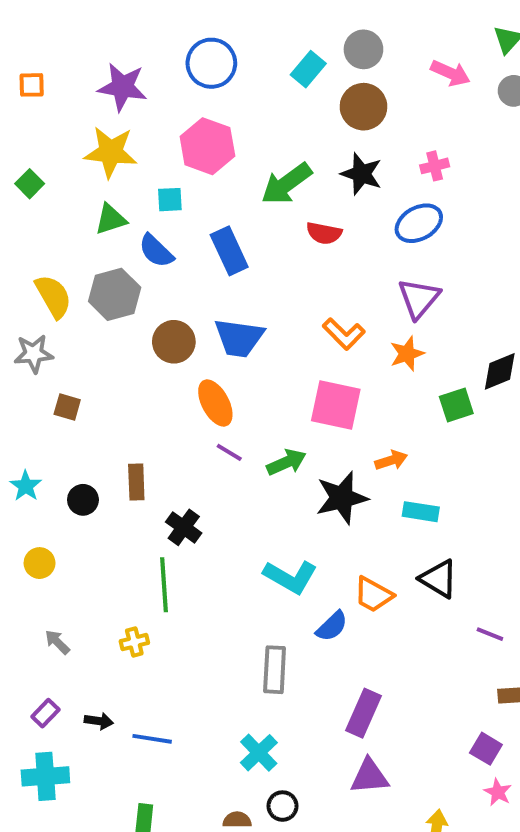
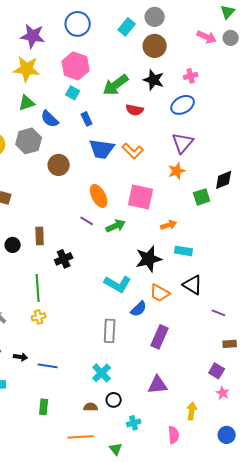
pink arrow: (450, 73) -> (207, 37), moved
cyan square: (170, 200) -> (73, 93), moved, turned 32
blue rectangle: (229, 251) -> (87, 119), size x0.6
orange L-shape: (344, 334) -> (133, 151), moved
blue trapezoid: (239, 338) -> (102, 149), moved
orange ellipse: (215, 403) -> (99, 196), moved
black star: (342, 498) -> (149, 259), moved
black cross: (184, 527) -> (64, 259), turned 30
green line: (164, 585) -> (38, 288), moved
purple rectangle: (363, 713) -> (160, 337), moved

